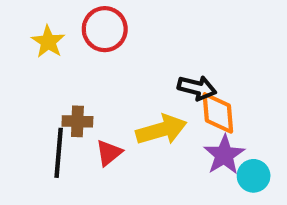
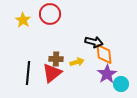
brown cross: (77, 121) -> (56, 59), moved
yellow arrow: (161, 130) -> (77, 62), size x0.6
red triangle: (109, 153) -> (52, 73), size x1.5

